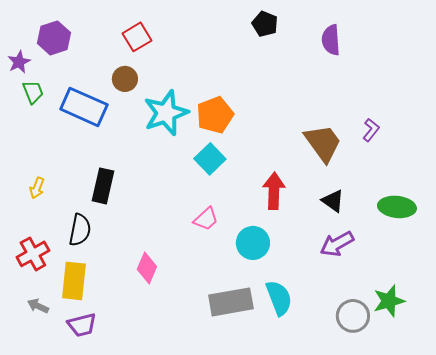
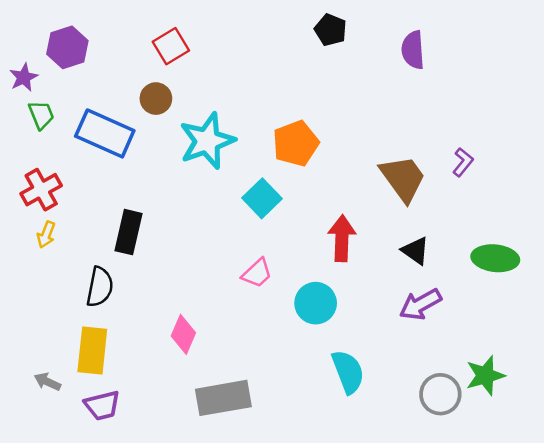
orange pentagon: (215, 115) -> (296, 143), moved
red cross: (33, 254) -> (41, 190), moved
gray rectangle: (231, 302) -> (223, 398), moved

